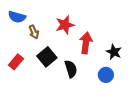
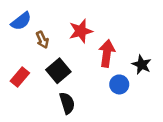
blue semicircle: (17, 17) -> (21, 21), turned -54
black semicircle: (71, 69) -> (67, 103), moved
blue circle: (106, 75) -> (119, 84), moved

